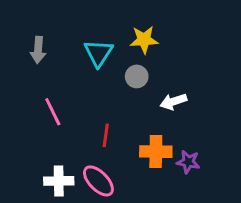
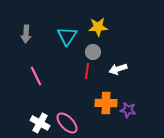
red line: (106, 135) -> (87, 71), moved
white cross: (59, 181) -> (40, 123), turned 30

